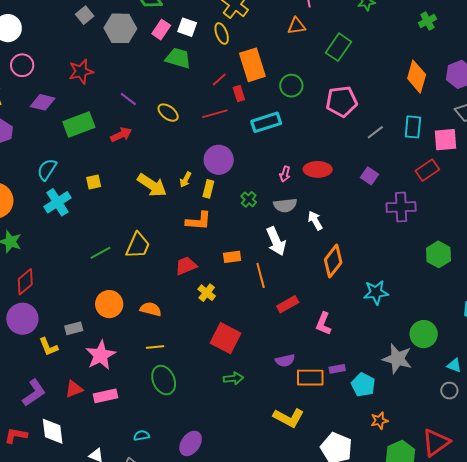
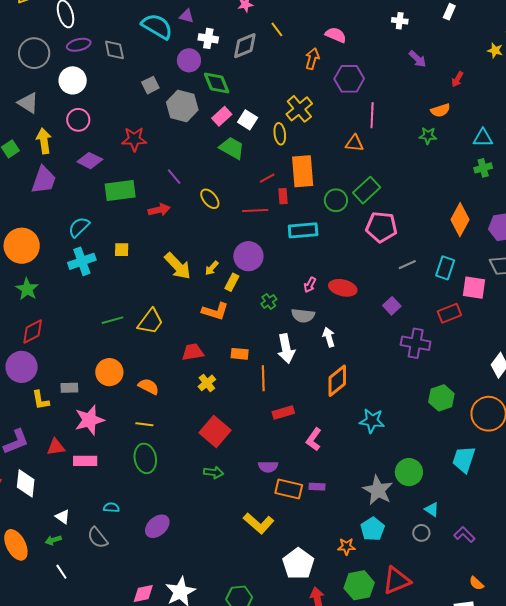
green rectangle: (339, 47) -> (367, 190), moved
cyan pentagon: (363, 385) -> (373, 529), moved

